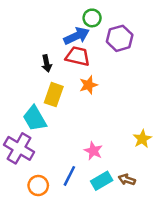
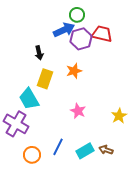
purple hexagon: (120, 38) -> (81, 39), moved
red trapezoid: (78, 56) -> (102, 34), moved
pink star: (93, 151) -> (78, 111), moved

